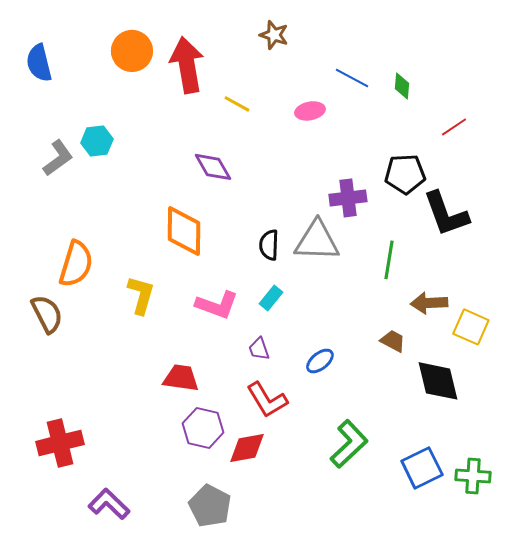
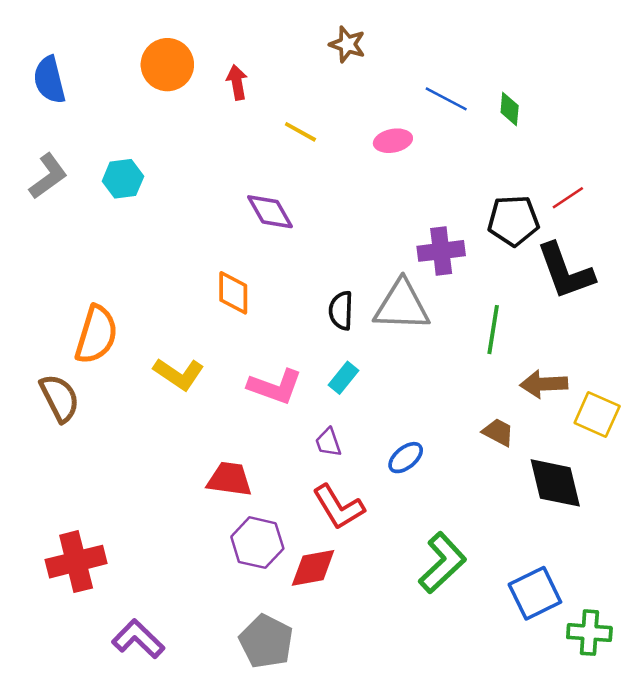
red arrow: (187, 65) -> (237, 82), size x0.5
red line: (454, 127) -> (568, 198), moved
gray L-shape: (58, 158) -> (48, 176), moved
orange diamond: (184, 231) -> (233, 293), size x0.7
yellow L-shape: (141, 295) -> (179, 374), turned 108
green cross: (473, 476) -> (589, 633), moved

